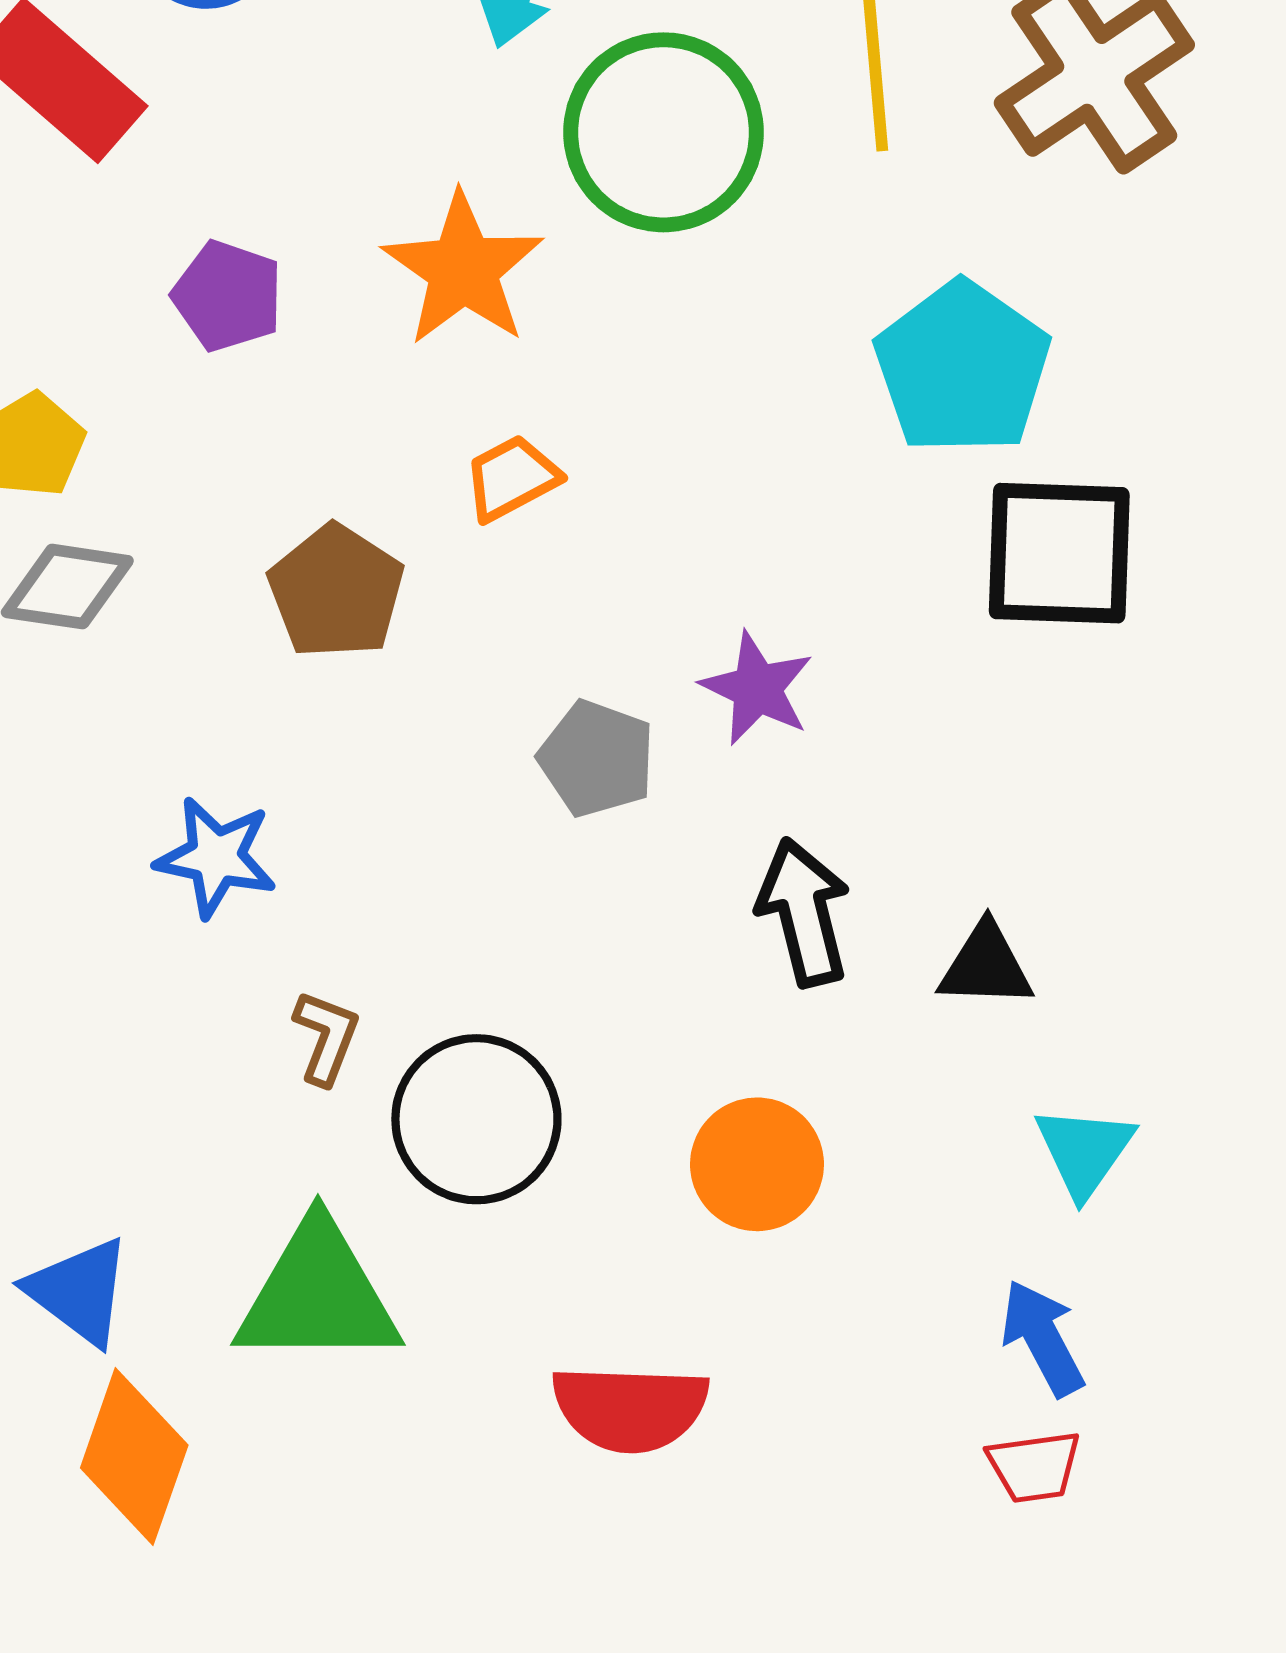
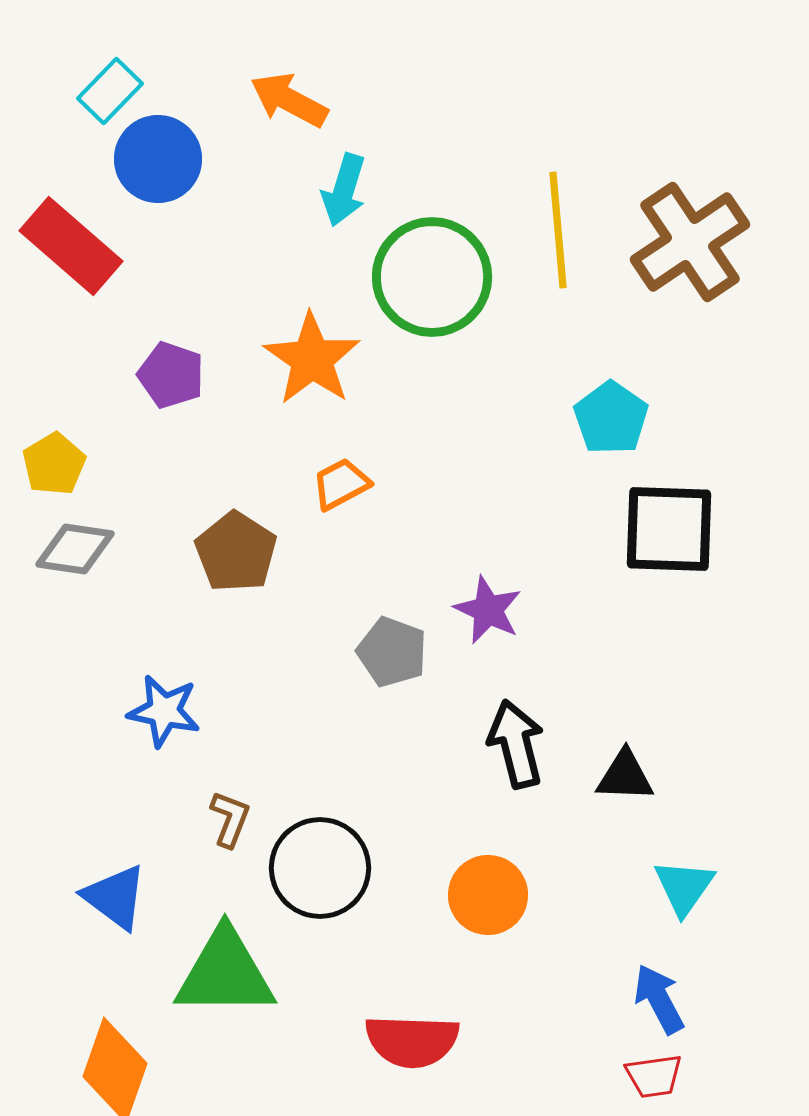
cyan pentagon: (962, 368) -> (611, 418), size x0.7
blue triangle: (79, 1291) -> (115, 897), moved

